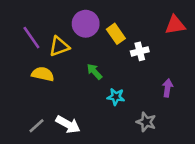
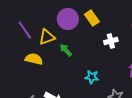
yellow rectangle: (116, 34) -> (92, 18), moved
green arrow: (94, 72) -> (66, 50), moved

